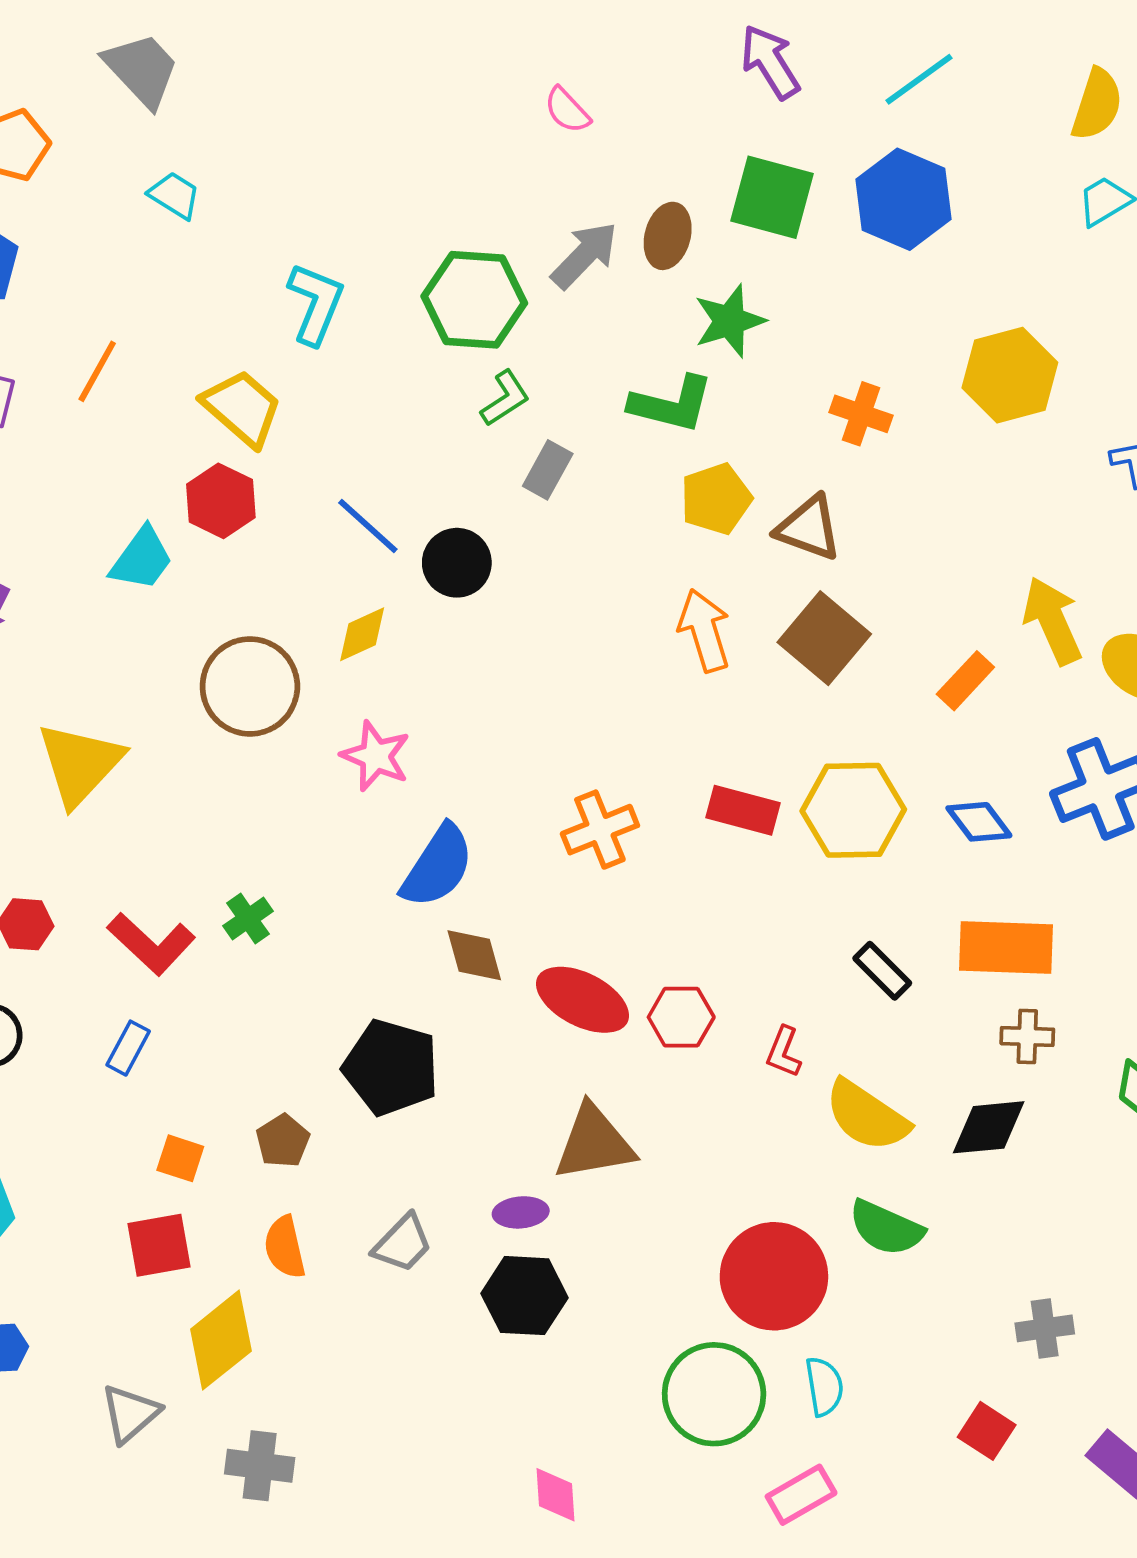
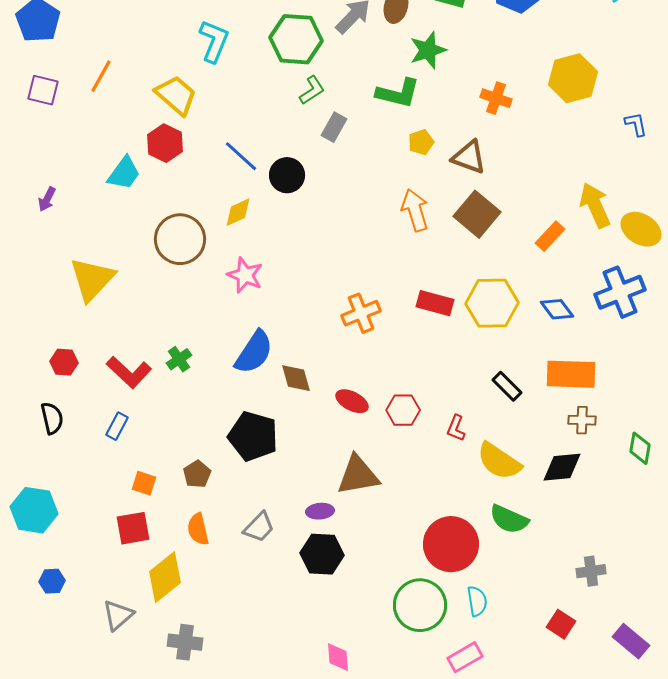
yellow pentagon: (716, 499) -> (421, 142), size x0.7
blue semicircle: (438, 866) -> (254, 352), moved
red ellipse: (583, 1000) -> (352, 401), size x0.7

